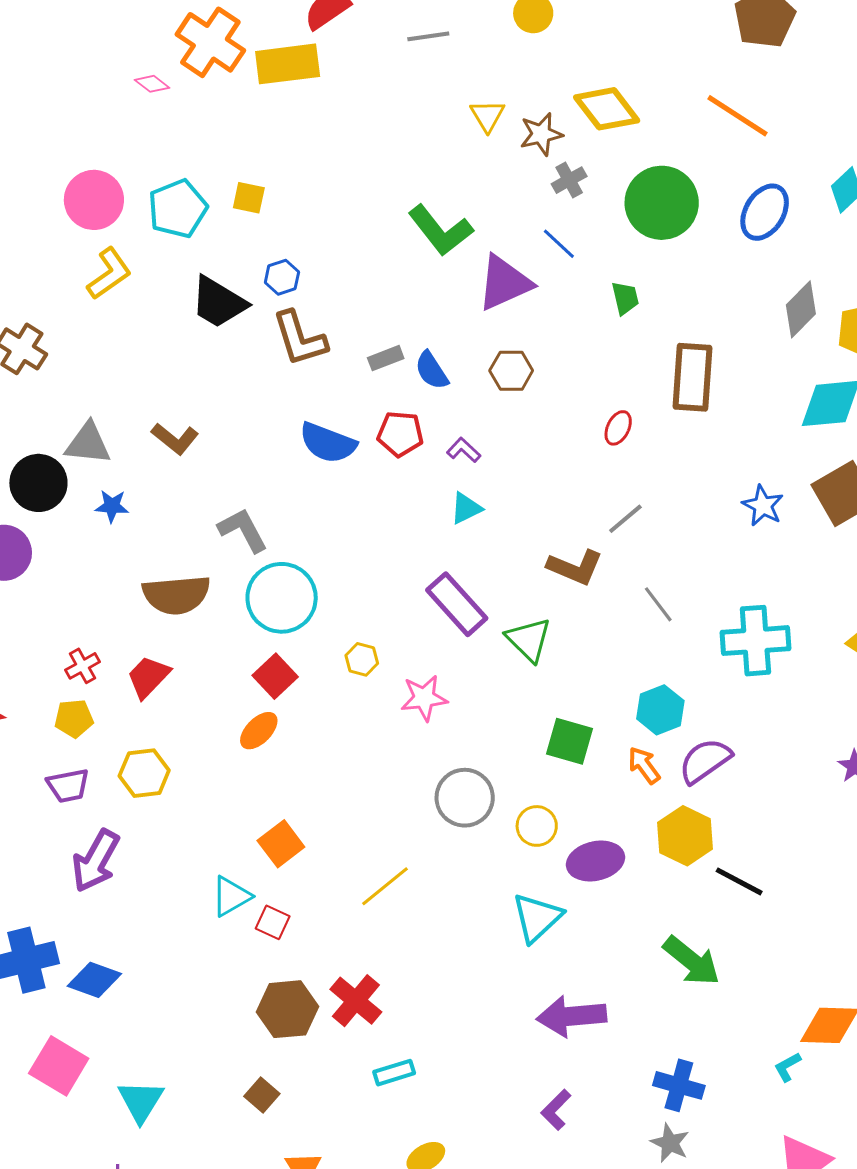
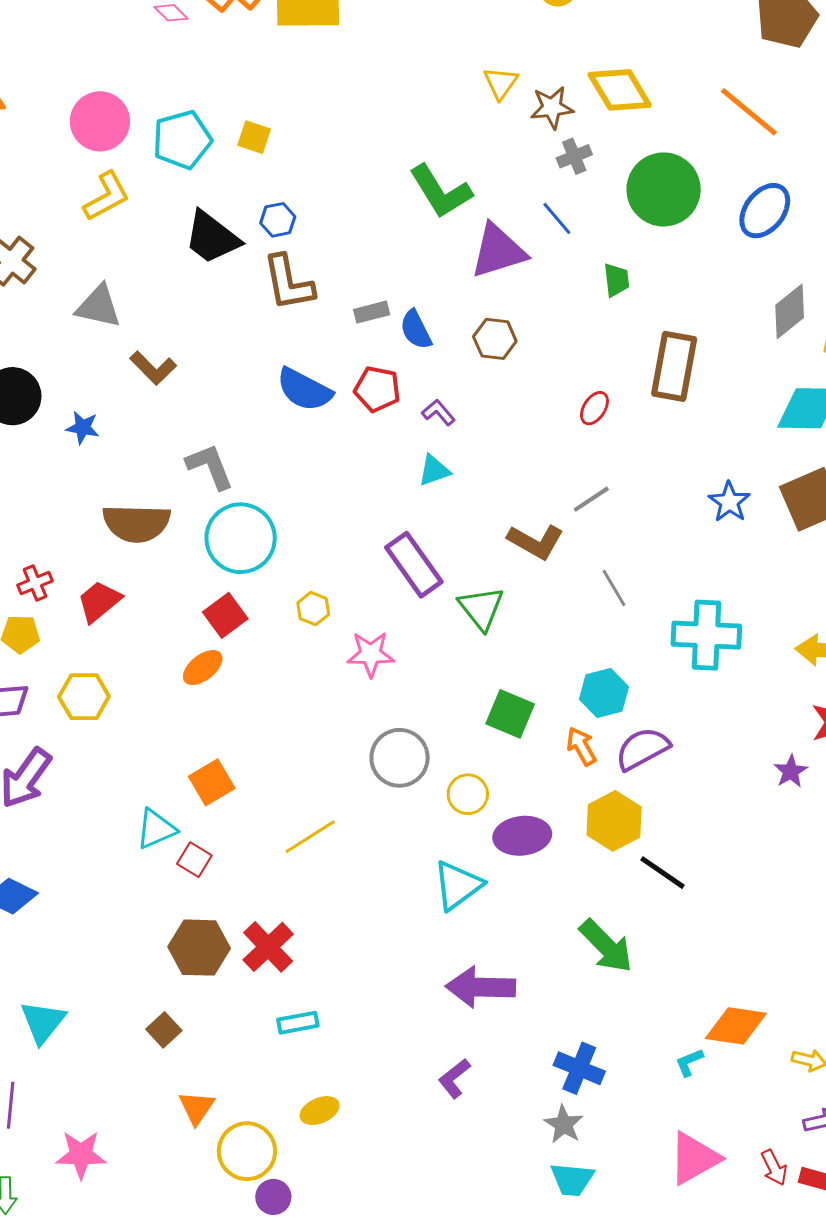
gray triangle: (88, 444) -> (99, 306), moved

